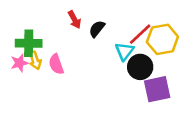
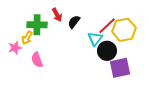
green cross: (29, 43) -> (37, 25), moved
yellow arrow: (35, 60) -> (27, 38), moved, turned 48
pink semicircle: (56, 64) -> (37, 60), moved

